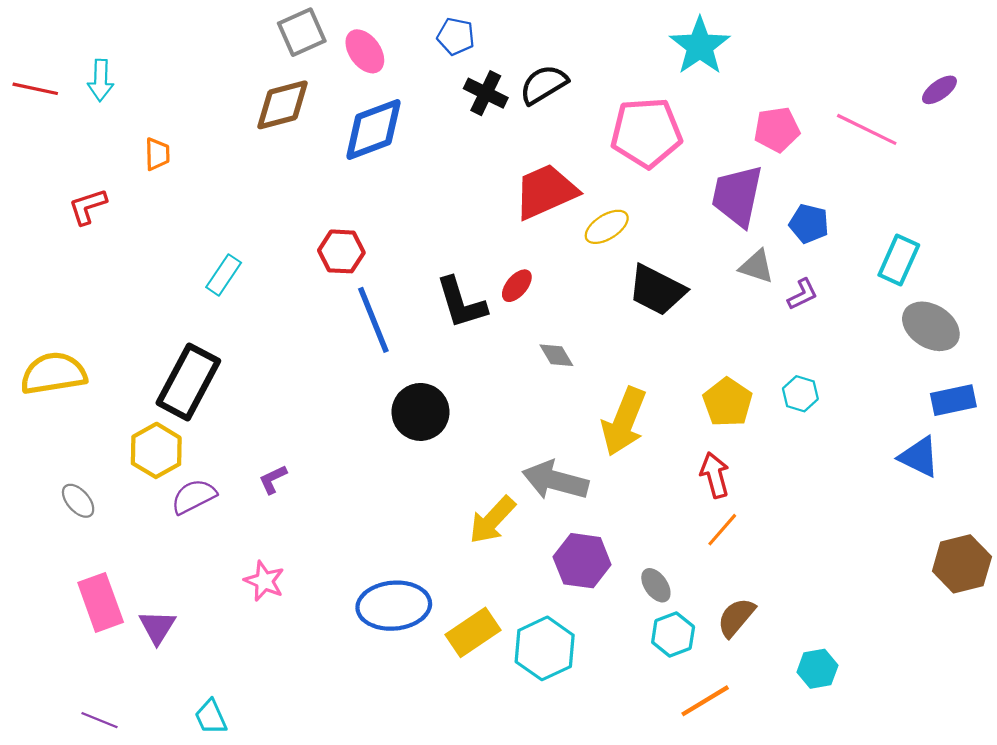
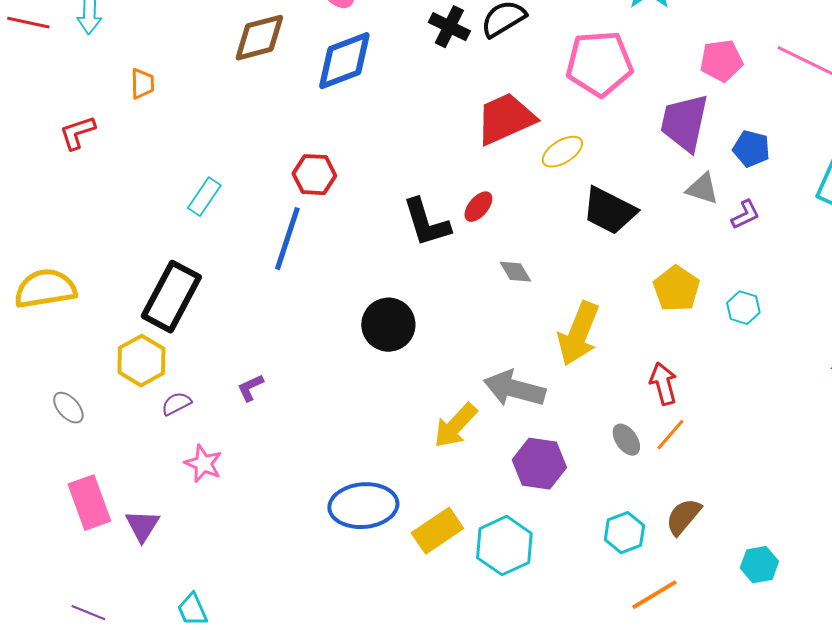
blue line: (373, 320) -> (287, 239), moved, turned 40
yellow pentagon: (728, 402) -> (676, 289), moved
purple semicircle: (194, 496) -> (176, 404), size x0.7
pink star: (264, 581) -> (203, 464), moved
gray ellipse: (656, 585) -> (626, 440), moved

